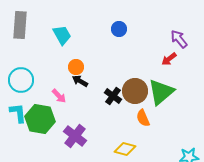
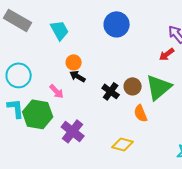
gray rectangle: (20, 25) -> (18, 20), turned -64
blue circle: (119, 29) -> (117, 24), size x1.6
brown circle: (135, 91) -> (133, 86), size x0.7

